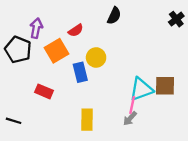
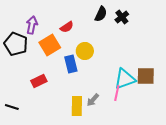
black cross: (176, 19) -> (122, 17), moved
red rectangle: (44, 91) -> (39, 81), turned -49
gray arrow: (130, 119) -> (93, 100), moved

